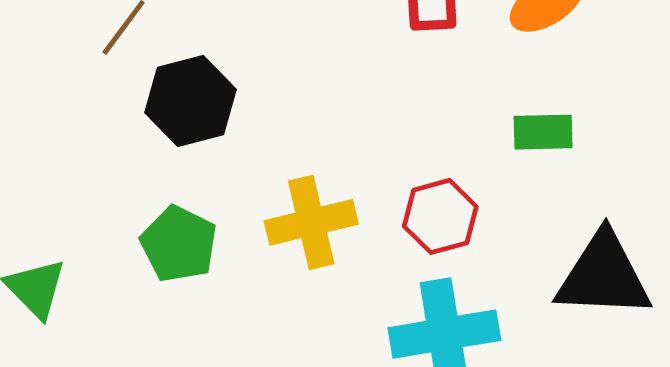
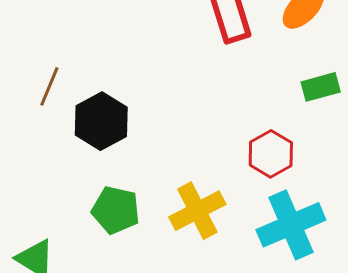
yellow cross: (311, 222) -> (197, 211), moved

